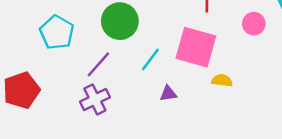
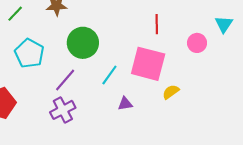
yellow semicircle: (222, 80) -> (171, 92), turned -42

